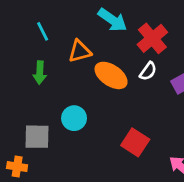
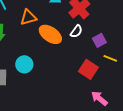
red square: (135, 142) -> (88, 69), moved

